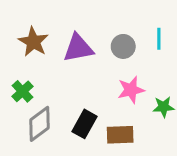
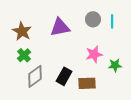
brown star: (33, 42) -> (22, 31), moved
gray circle: (123, 46) -> (93, 19), moved

